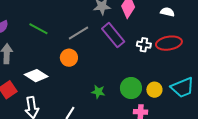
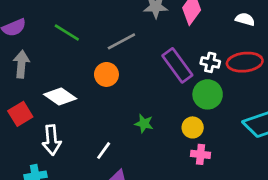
purple rectangle: (113, 35) -> (177, 65), moved
green circle: (131, 88) -> (208, 94), moved
yellow circle: (154, 90) -> (193, 127), moved

